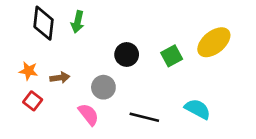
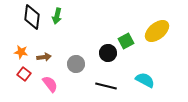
black circle: (127, 55) -> (108, 53), moved
pink semicircle: (88, 114) -> (50, 84), moved

